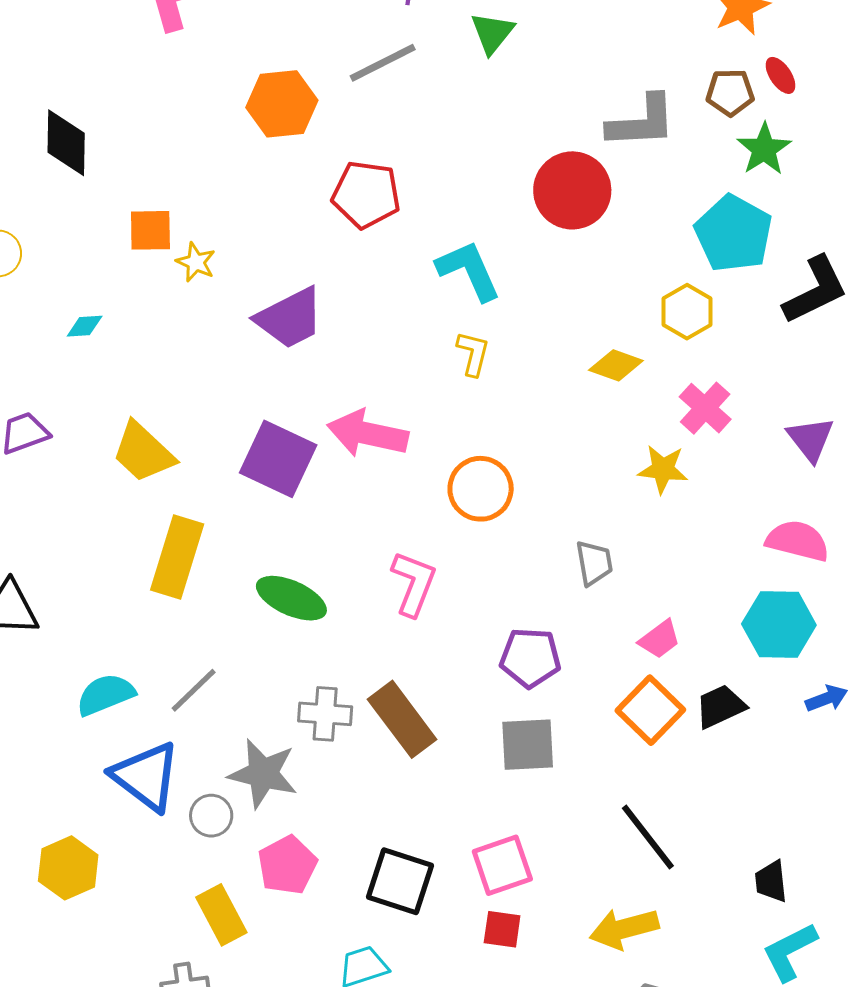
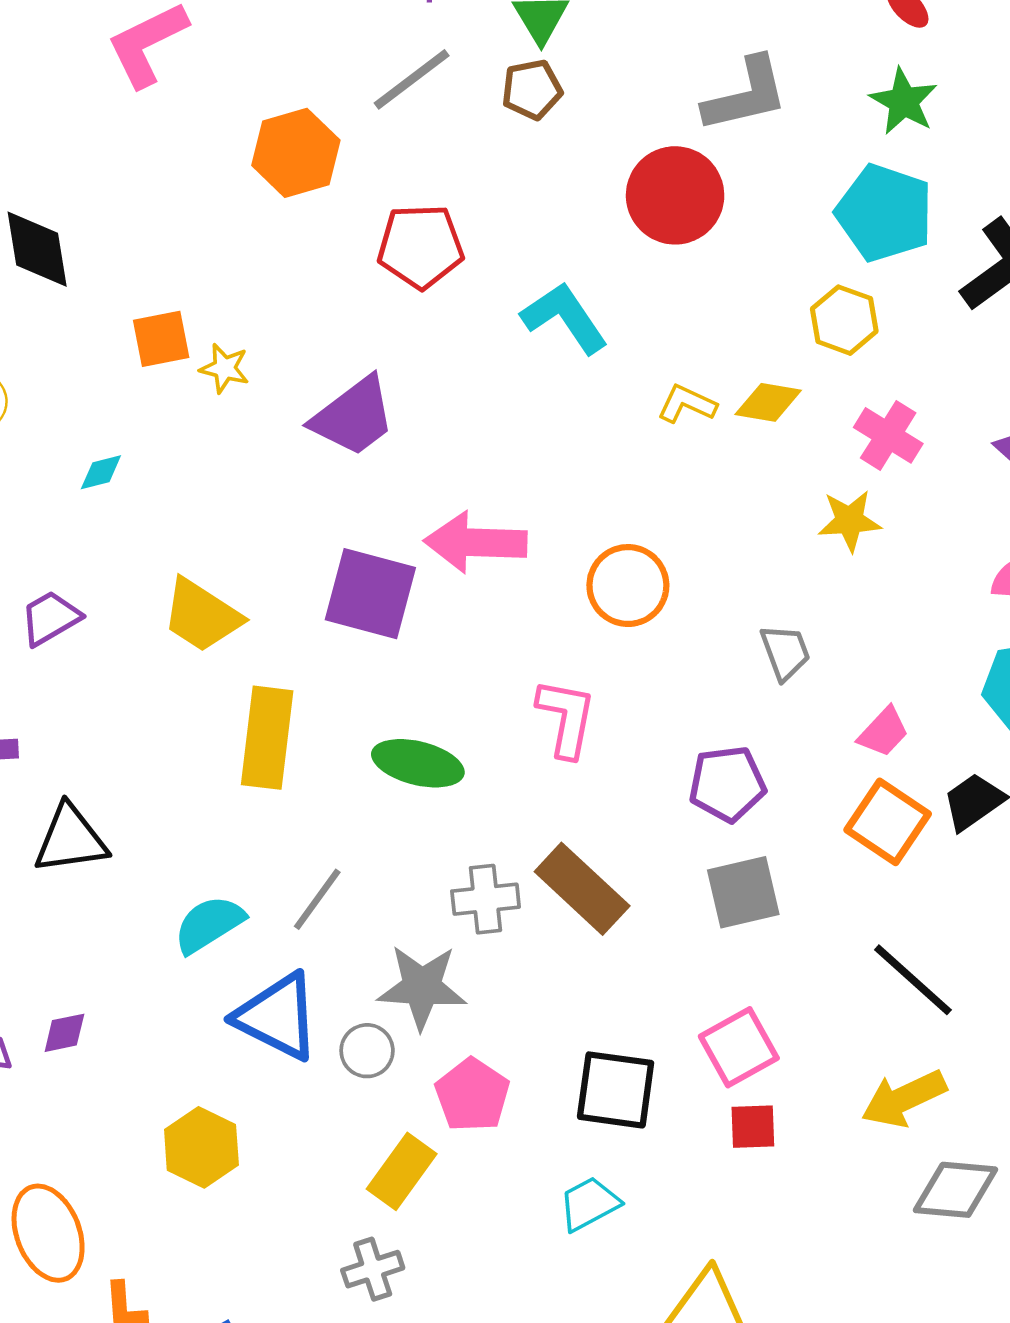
brown pentagon: (730, 92) -> (532, 90), moved
yellow L-shape: (473, 354) -> (687, 404), moved, turned -69
yellow rectangle: (221, 915) -> (402, 1171), turned 74

